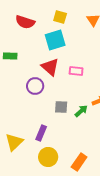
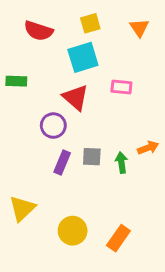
yellow square: (60, 17) -> (90, 23), turned -32
pink rectangle: (76, 71) -> (121, 87), moved
green arrow: (81, 111) -> (121, 163), turned -56
purple rectangle: (41, 133) -> (62, 163), moved

